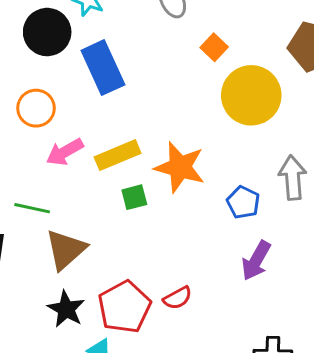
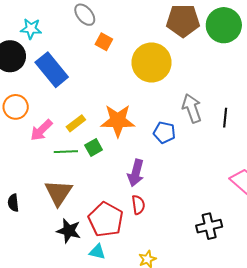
orange square: (214, 47) -> (104, 42), moved
yellow rectangle: (118, 155) -> (76, 123), size x0.7
green line: (32, 208) -> (66, 152), moved
purple arrow: (256, 261) -> (136, 173), moved
red semicircle: (178, 298) -> (138, 205), turned -54

